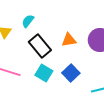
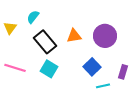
blue square: (71, 73) -> (92, 67), moved

